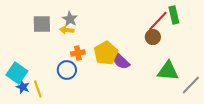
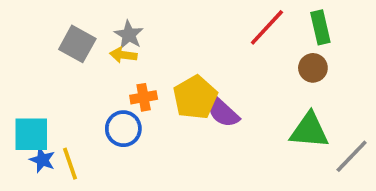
red line: (158, 21) -> (267, 27), moved
gray square: (42, 24) -> (77, 44), turned 30
brown circle: (153, 37) -> (313, 68), moved
cyan square: (17, 73) -> (31, 134), turned -35

